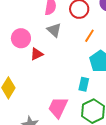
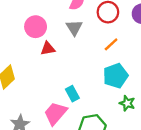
cyan rectangle: (84, 84) -> (72, 94), moved, turned -56

